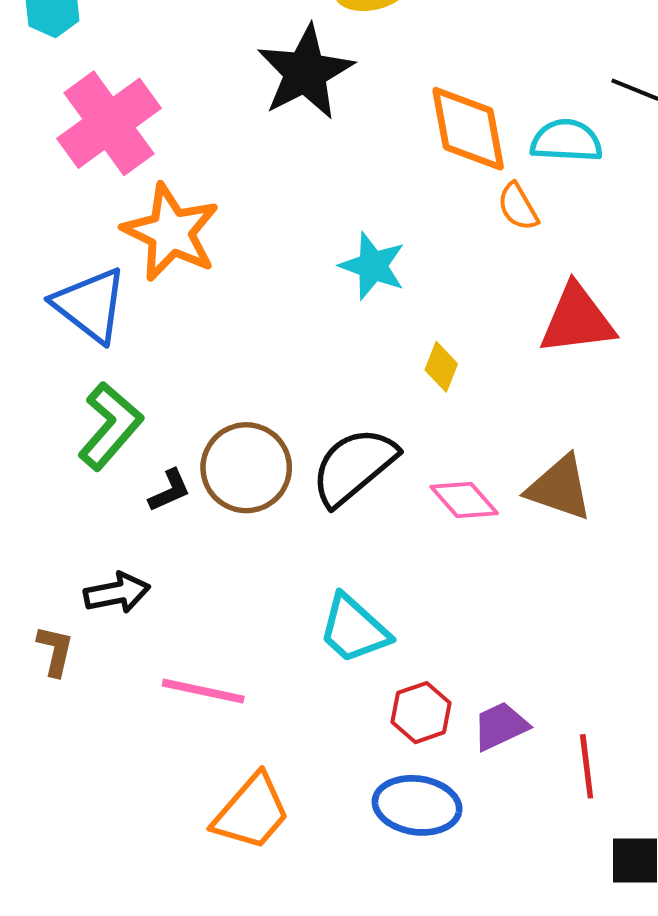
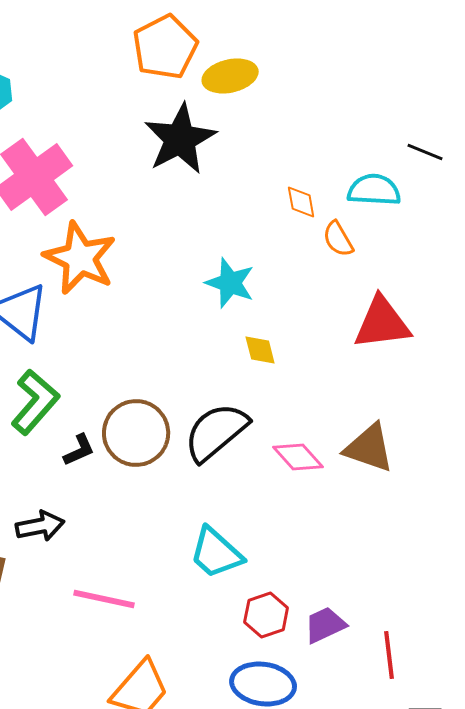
orange diamond: (468, 129) -> (301, 202), moved, size x0.5
yellow diamond: (441, 367) -> (260, 350), moved, turned -36

